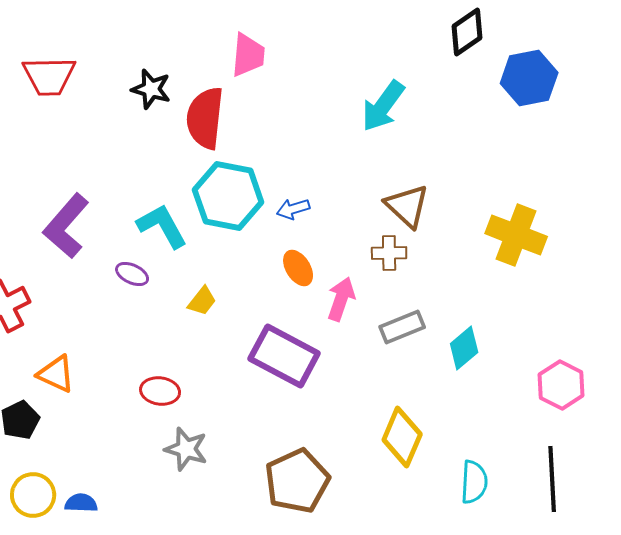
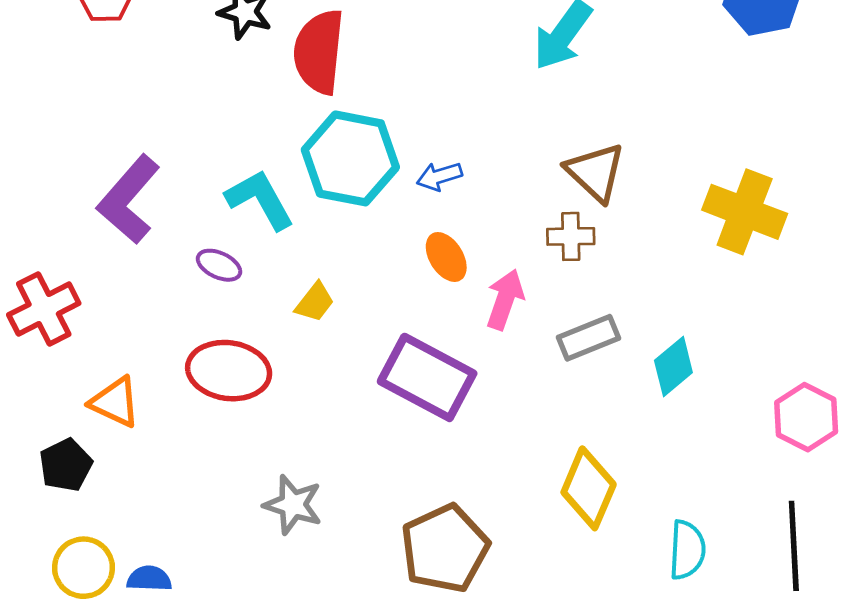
red ellipse: (160, 391) -> (229, 371), moved, size x1.5

